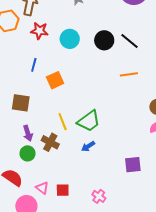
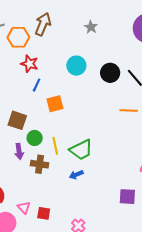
red star: (39, 31) -> (29, 64), moved
brown cross: (50, 142) -> (40, 164), turned -30
green circle: (28, 153) -> (35, 138), moved
purple square: (133, 165) -> (127, 197), moved

